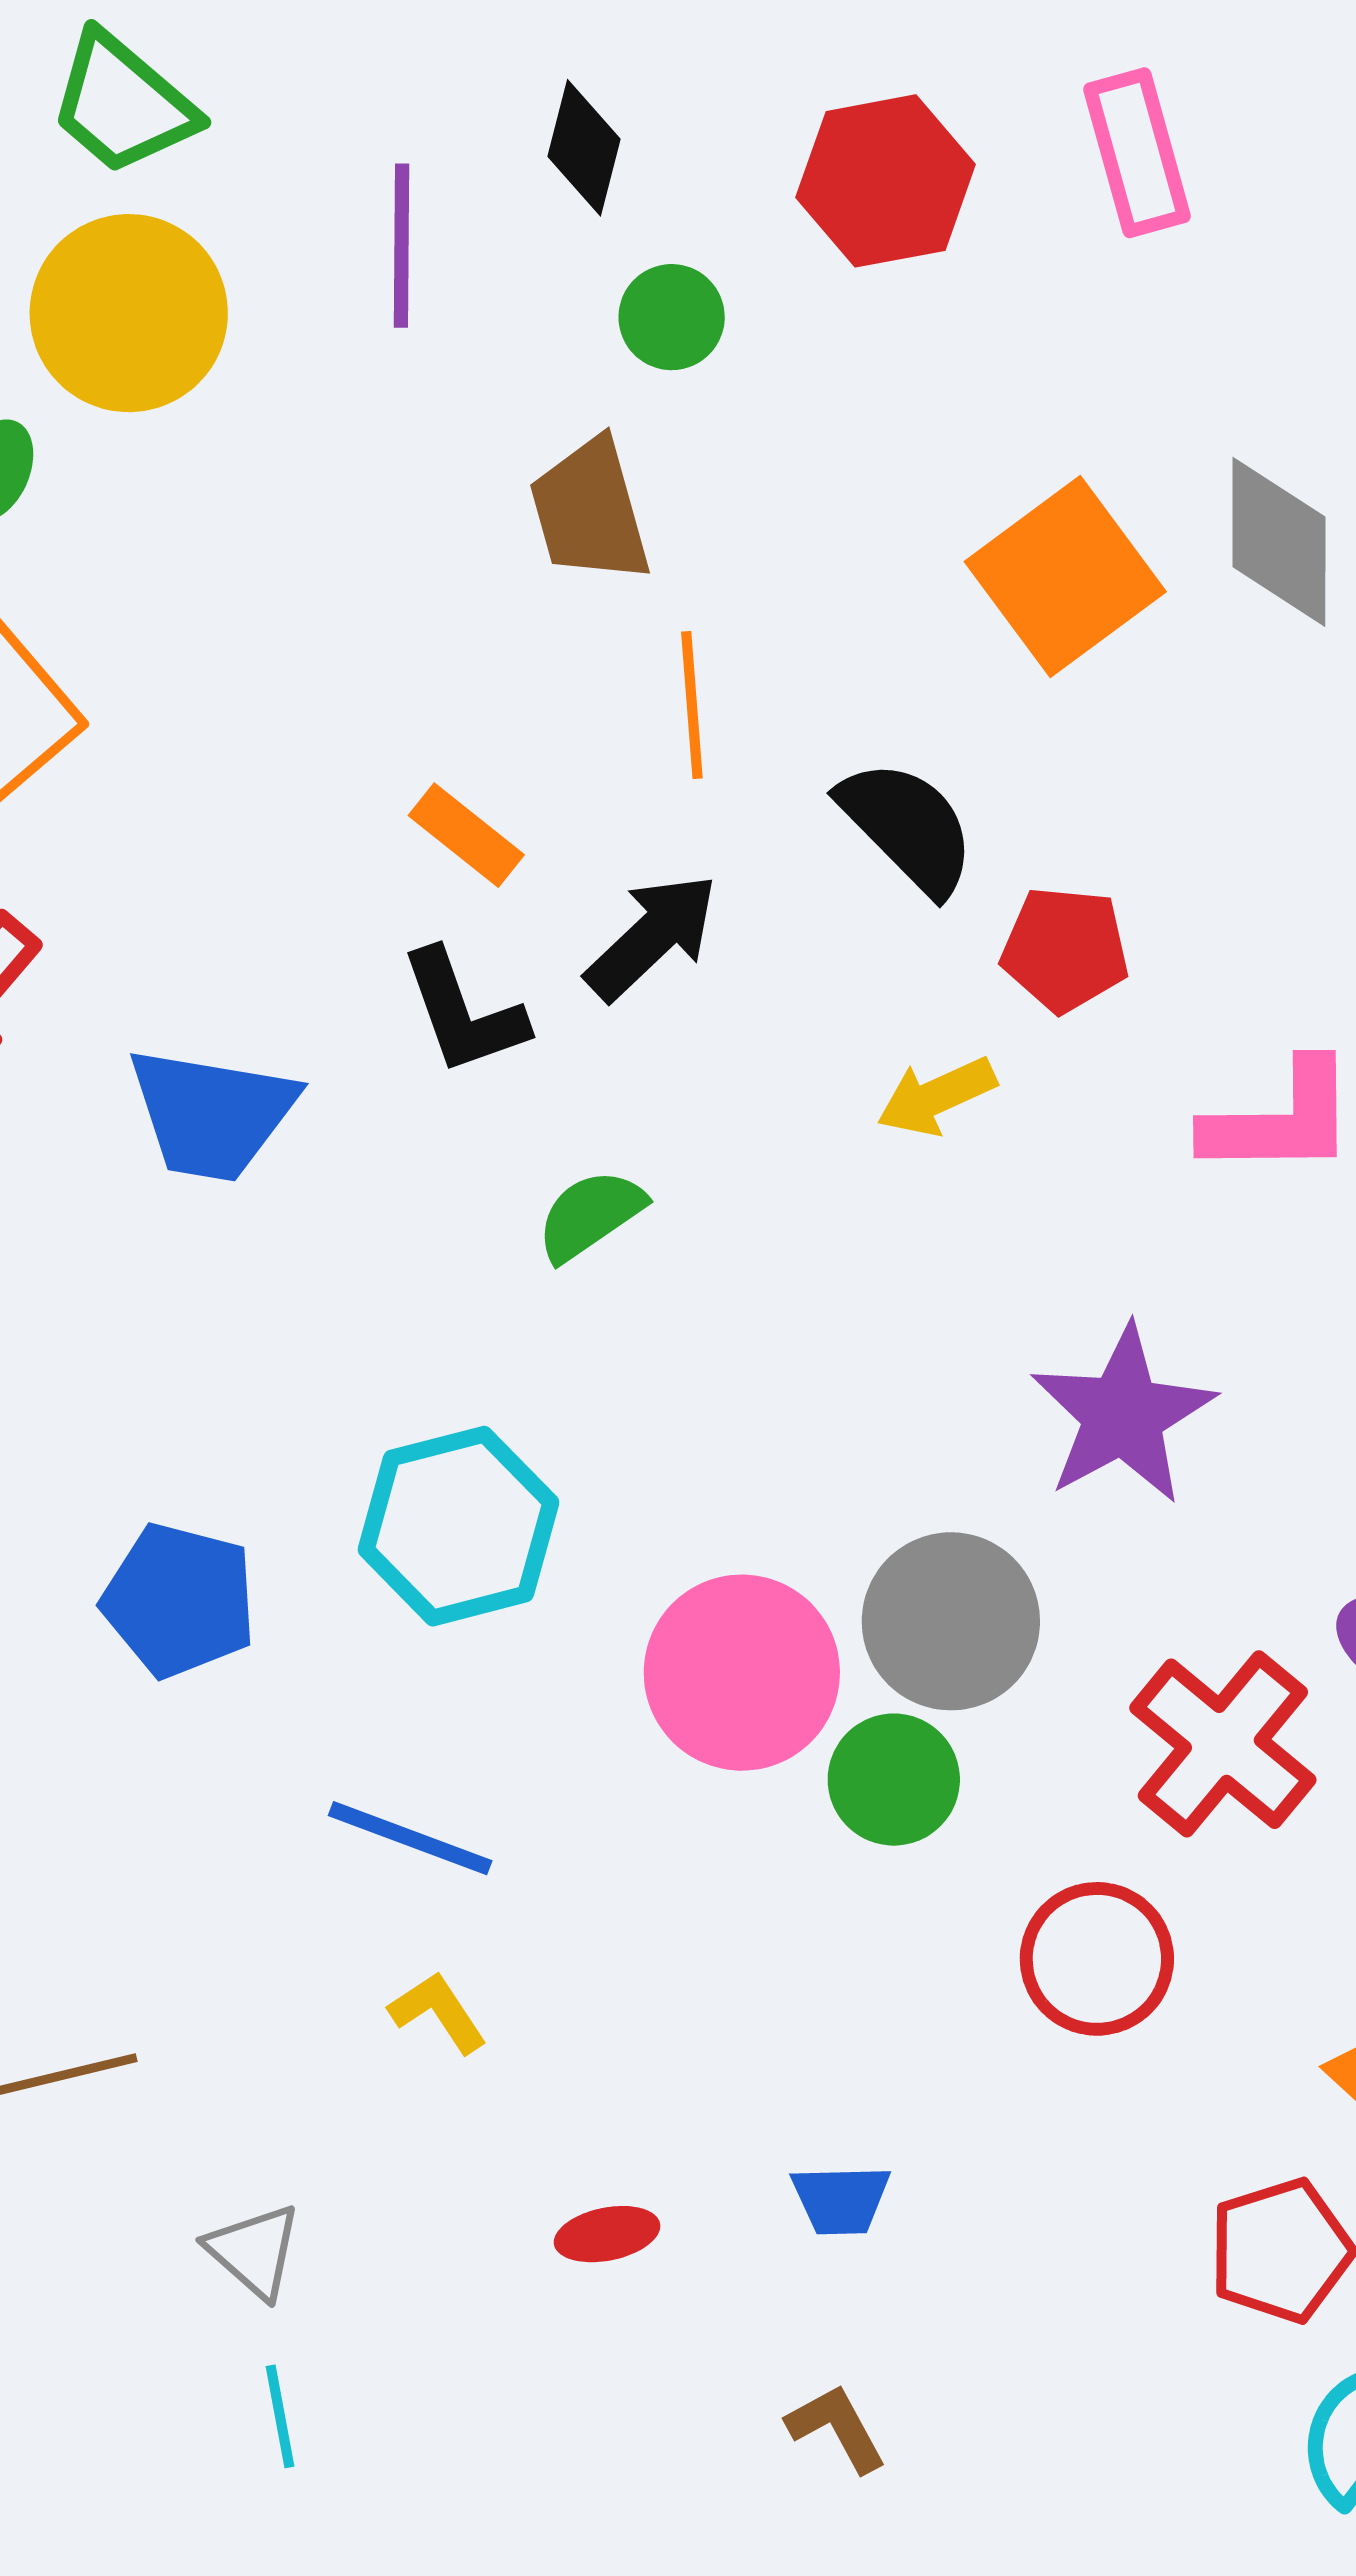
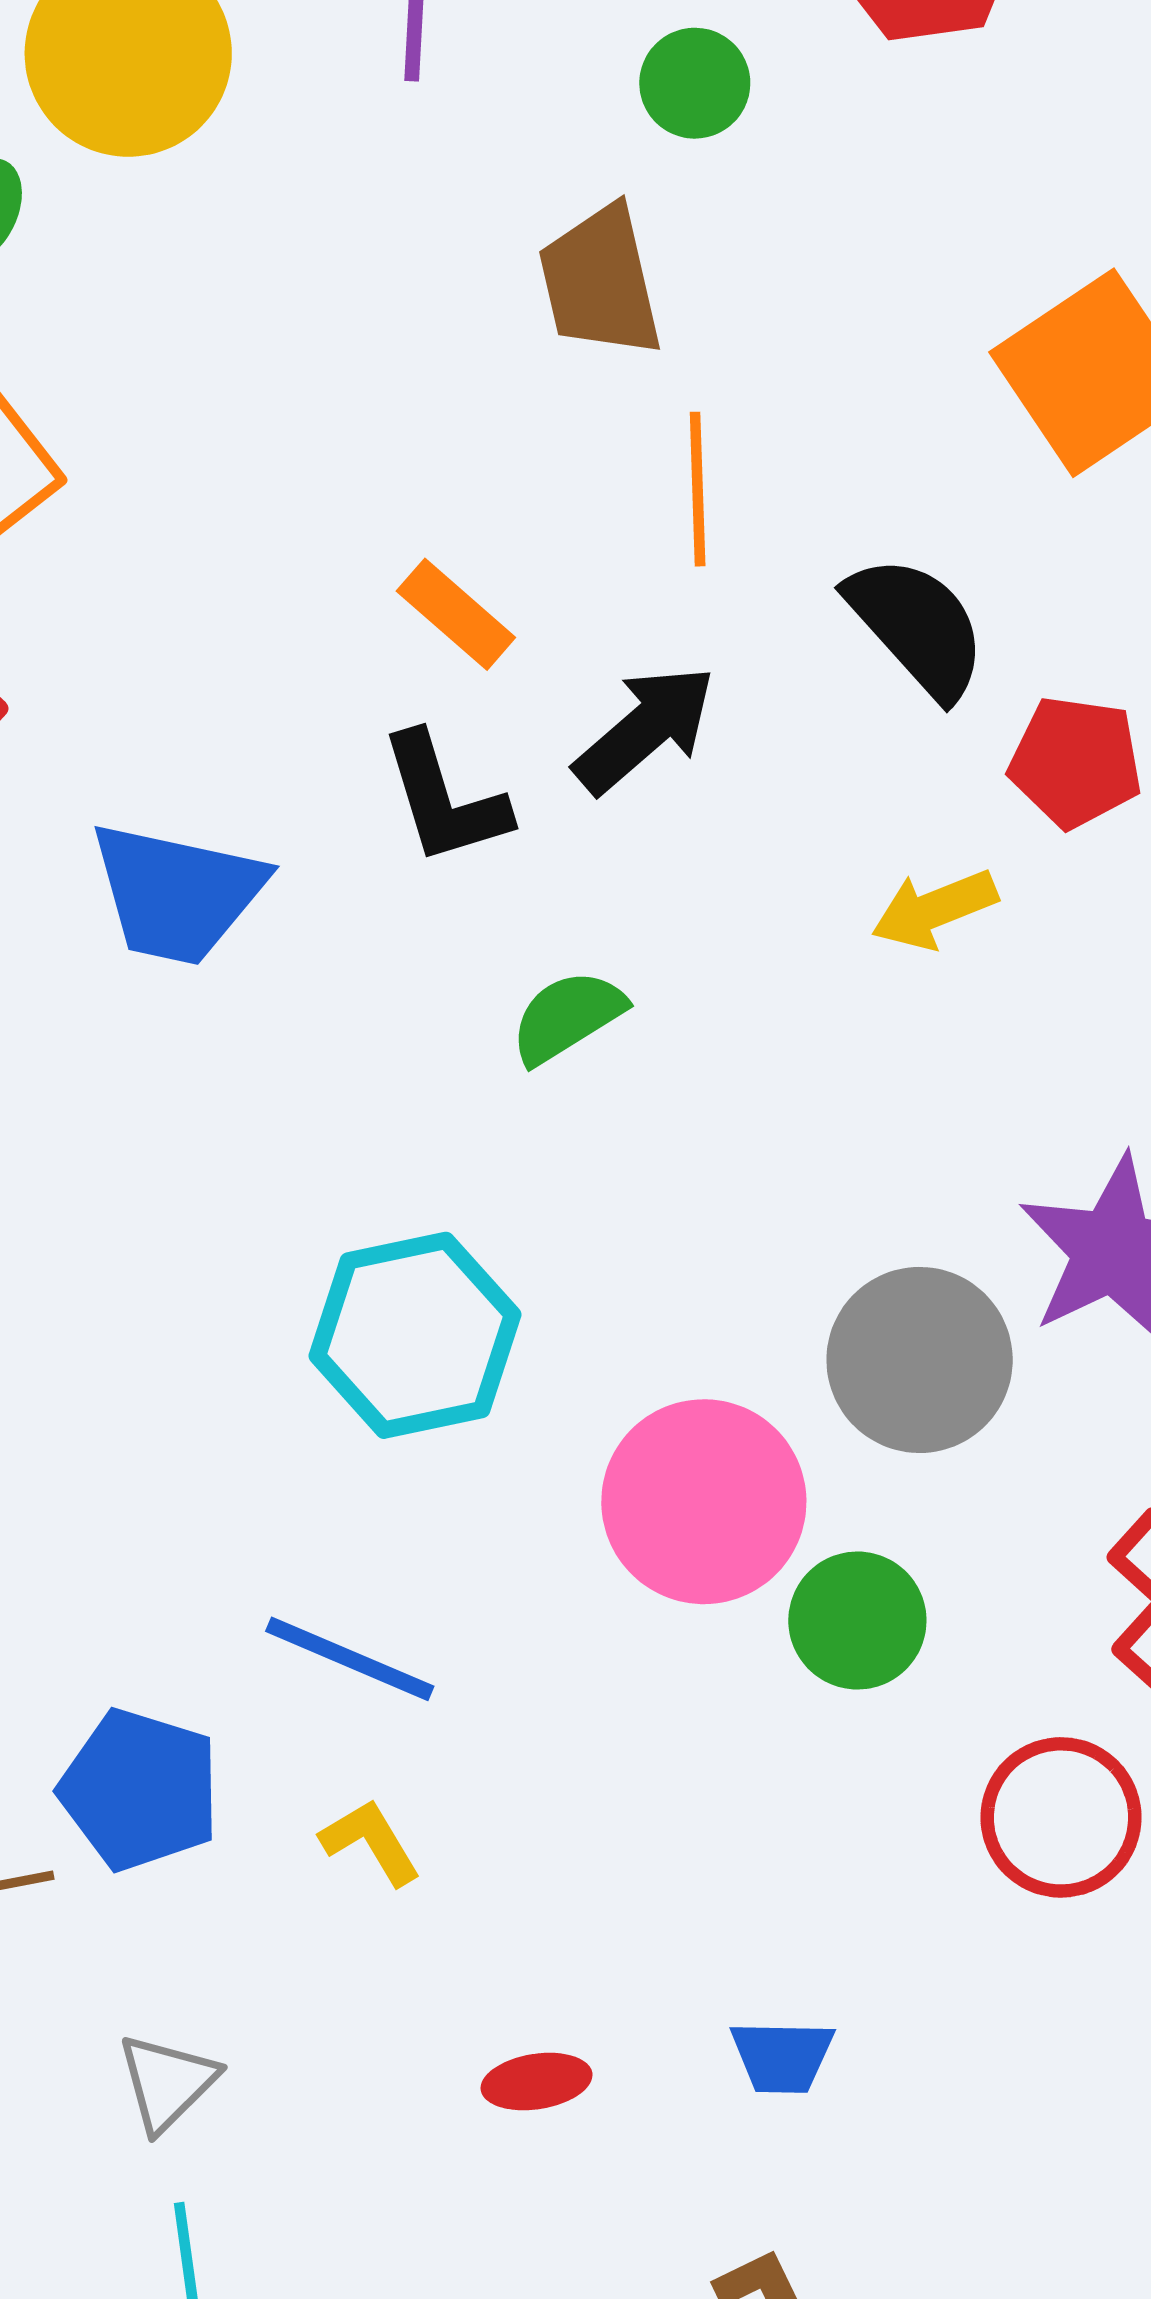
blue pentagon: (179, 1600) -> (140, 1790), moved
gray circle: (951, 1621) -> (920, 1360), moved
gray triangle: (254, 2251) -> (167, 2082), turned 31

